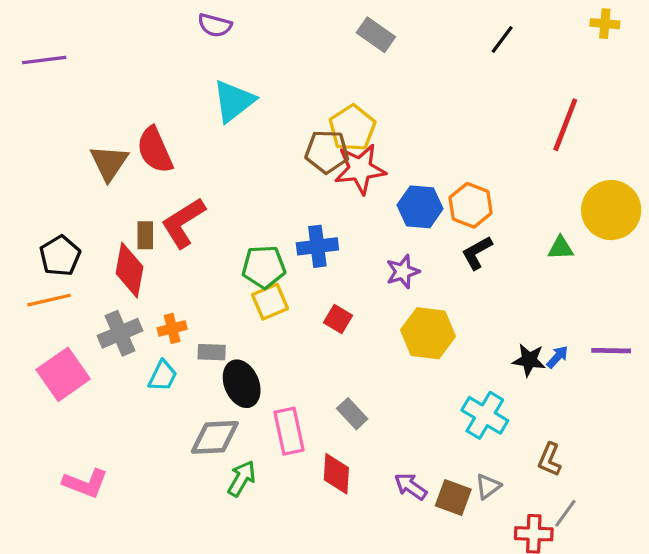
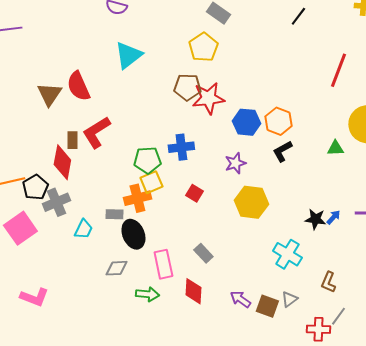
yellow pentagon: (352, 128) -> (203, 47), moved
black pentagon: (60, 256) -> (35, 187), moved
orange cross: (172, 328) -> (137, 198), moved, size x1.5
gray diamond: (215, 437) -> (116, 268), size x0.7
green arrow: (242, 478) -> (147, 294), moved, turned 65

